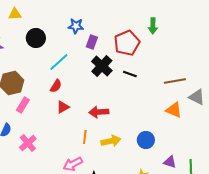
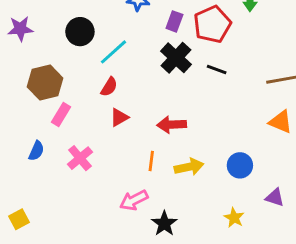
black circle: (36, 38) -> (80, 32), moved
purple rectangle: (92, 42) -> (174, 21), moved
pink cross: (28, 143) -> (80, 158), moved

